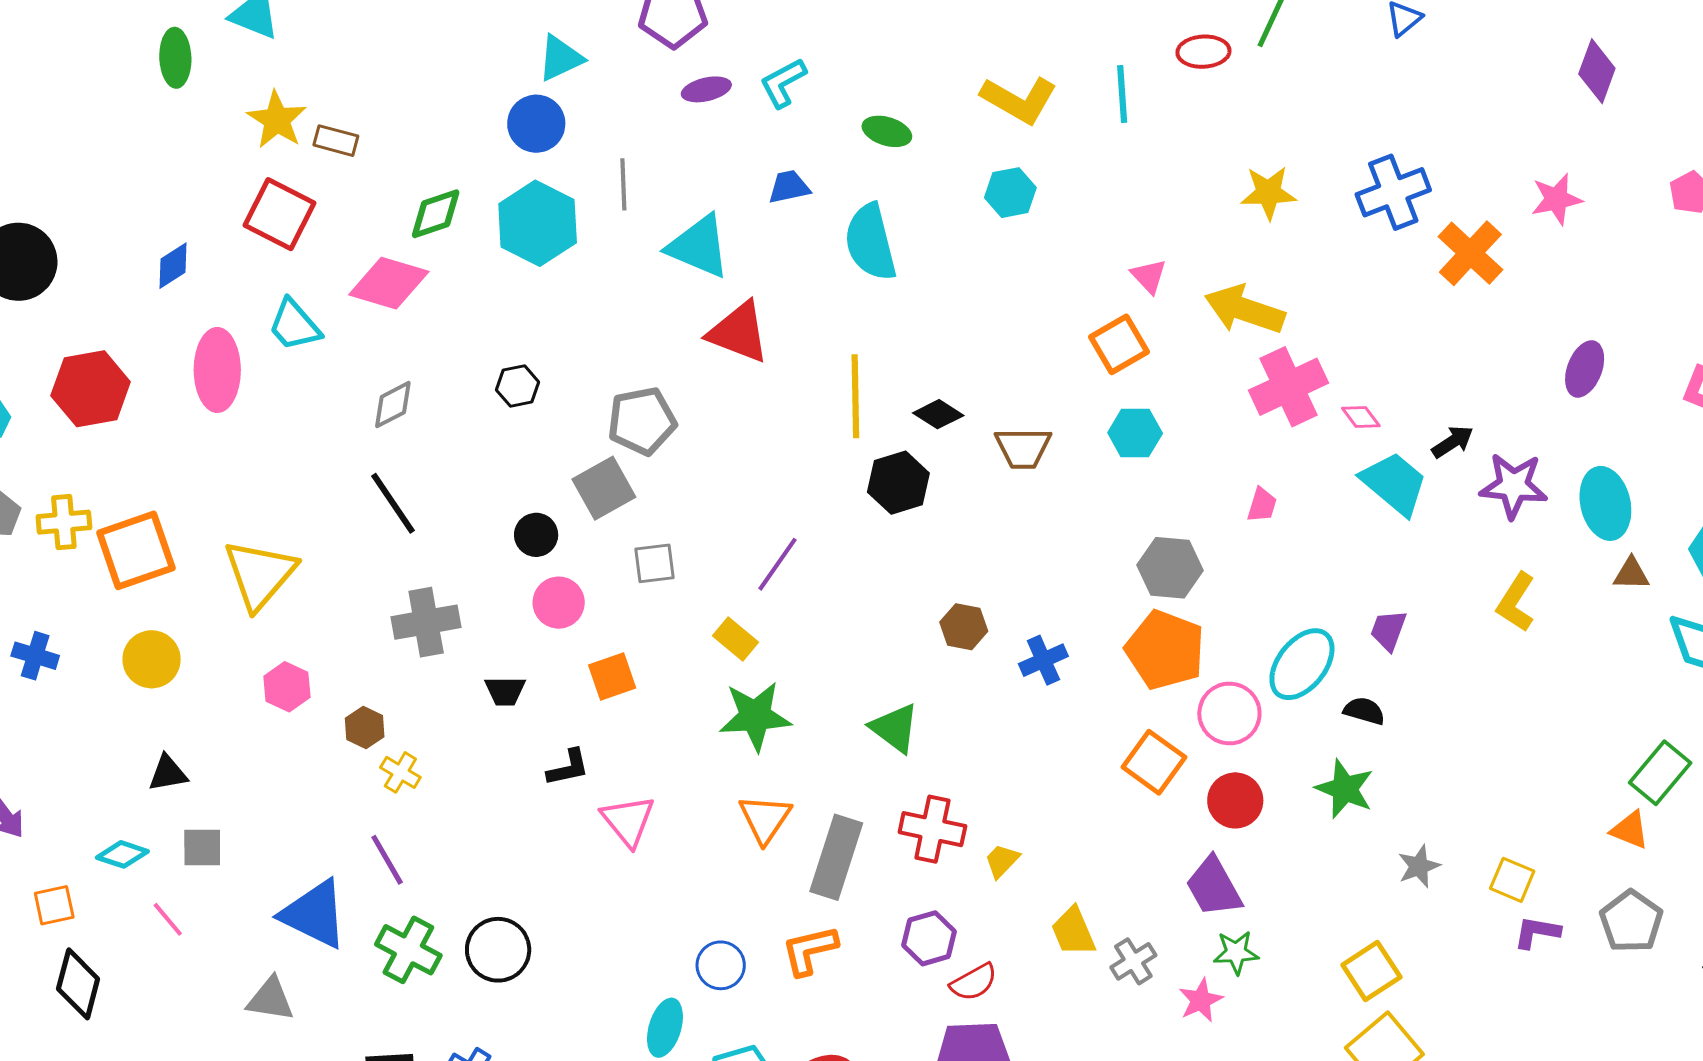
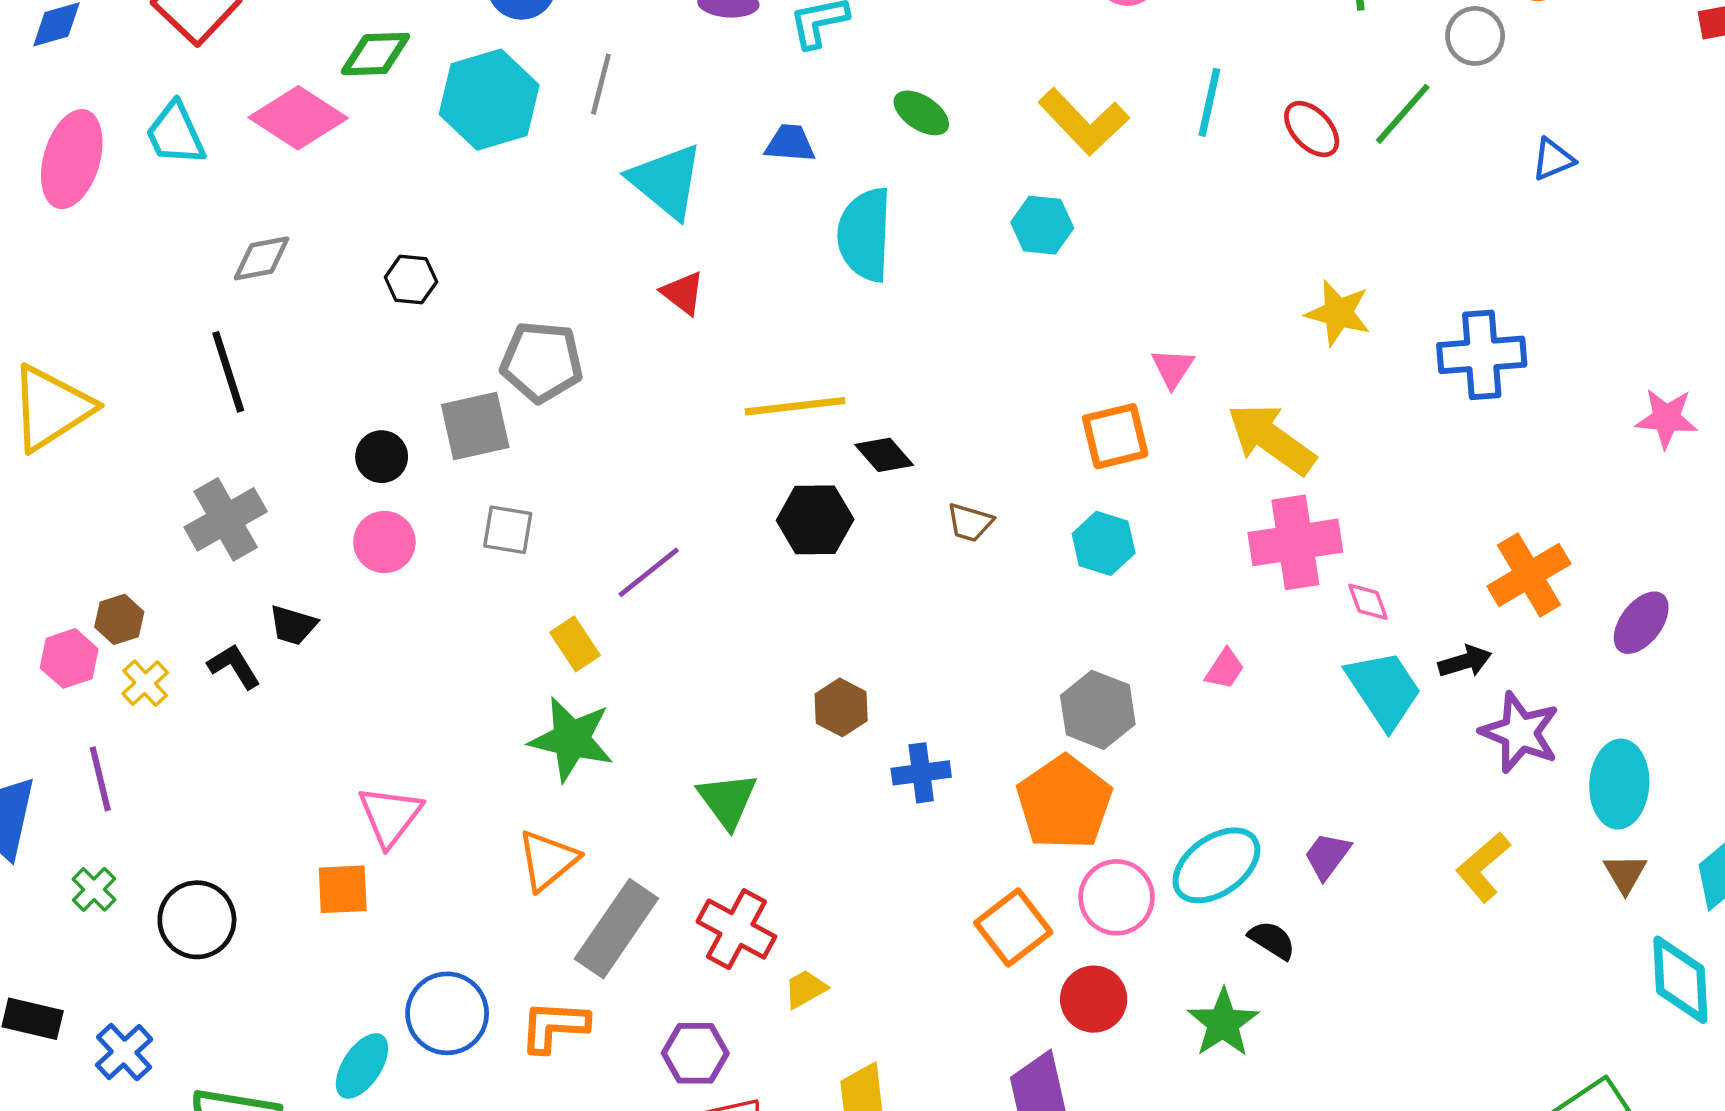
red ellipse: (1203, 52) -> (1312, 129), turned 33
cyan line: (1122, 94) -> (1209, 102), moved
orange cross: (1470, 253) -> (1529, 575), moved
red triangle: (739, 332) -> (683, 293), size x0.6
yellow line: (855, 396) -> (795, 406), turned 68
brown trapezoid: (1023, 448) -> (970, 522), size x0.7
brown triangle: (1631, 574) -> (1625, 874), turned 42
gray cross: (426, 622) -> (226, 519), turned -36
orange square: (612, 677) -> (343, 889), moved
pink hexagon: (287, 687) -> (69, 658), moved
black L-shape: (568, 768) -> (234, 666), moved, turned -126
green cross: (408, 950) -> (94, 889), size x0.6
blue circle: (721, 965) -> (447, 1013), size x1.4

